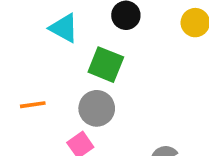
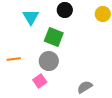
cyan triangle: (64, 28) -> (31, 17), turned 30

